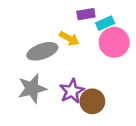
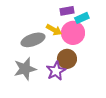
pink circle: (114, 42) -> (73, 33), moved
brown circle: (92, 101) -> (67, 59), moved

